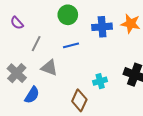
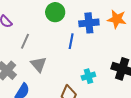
blue line: (71, 45) -> (71, 41), moved, turned -63
gray triangle: (49, 68) -> (39, 64), turned 30

